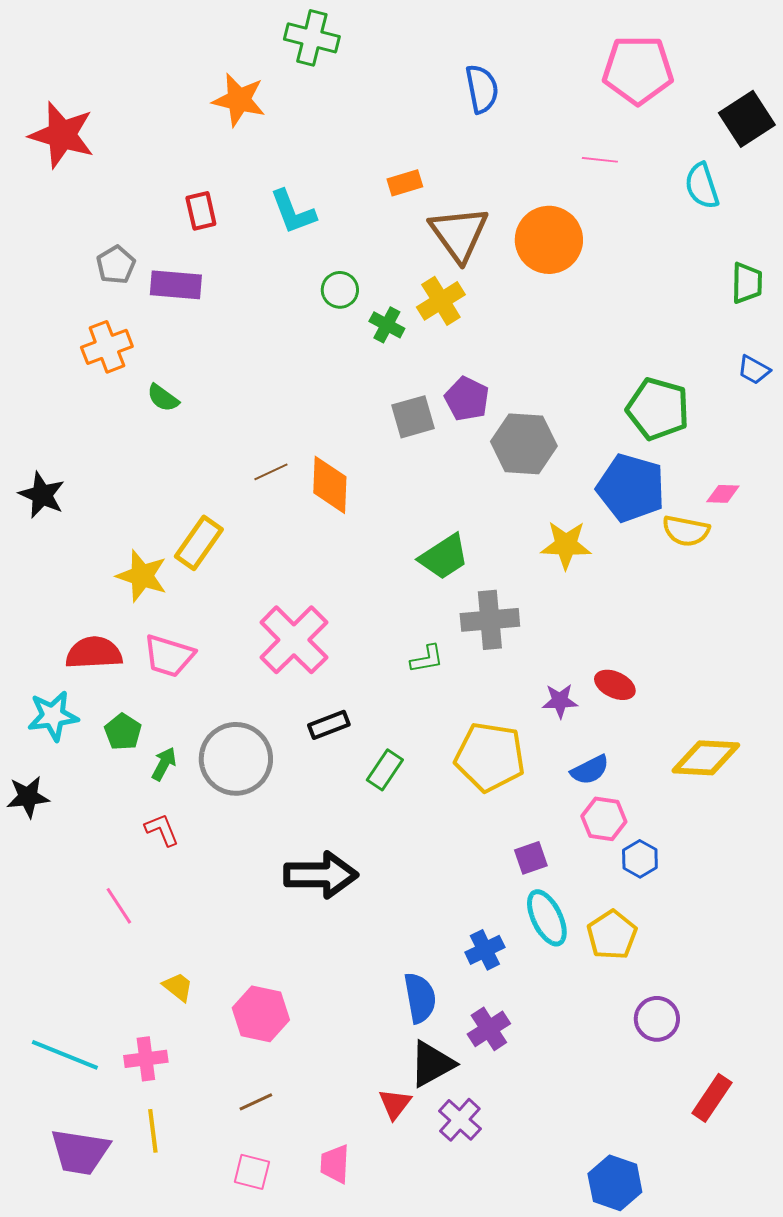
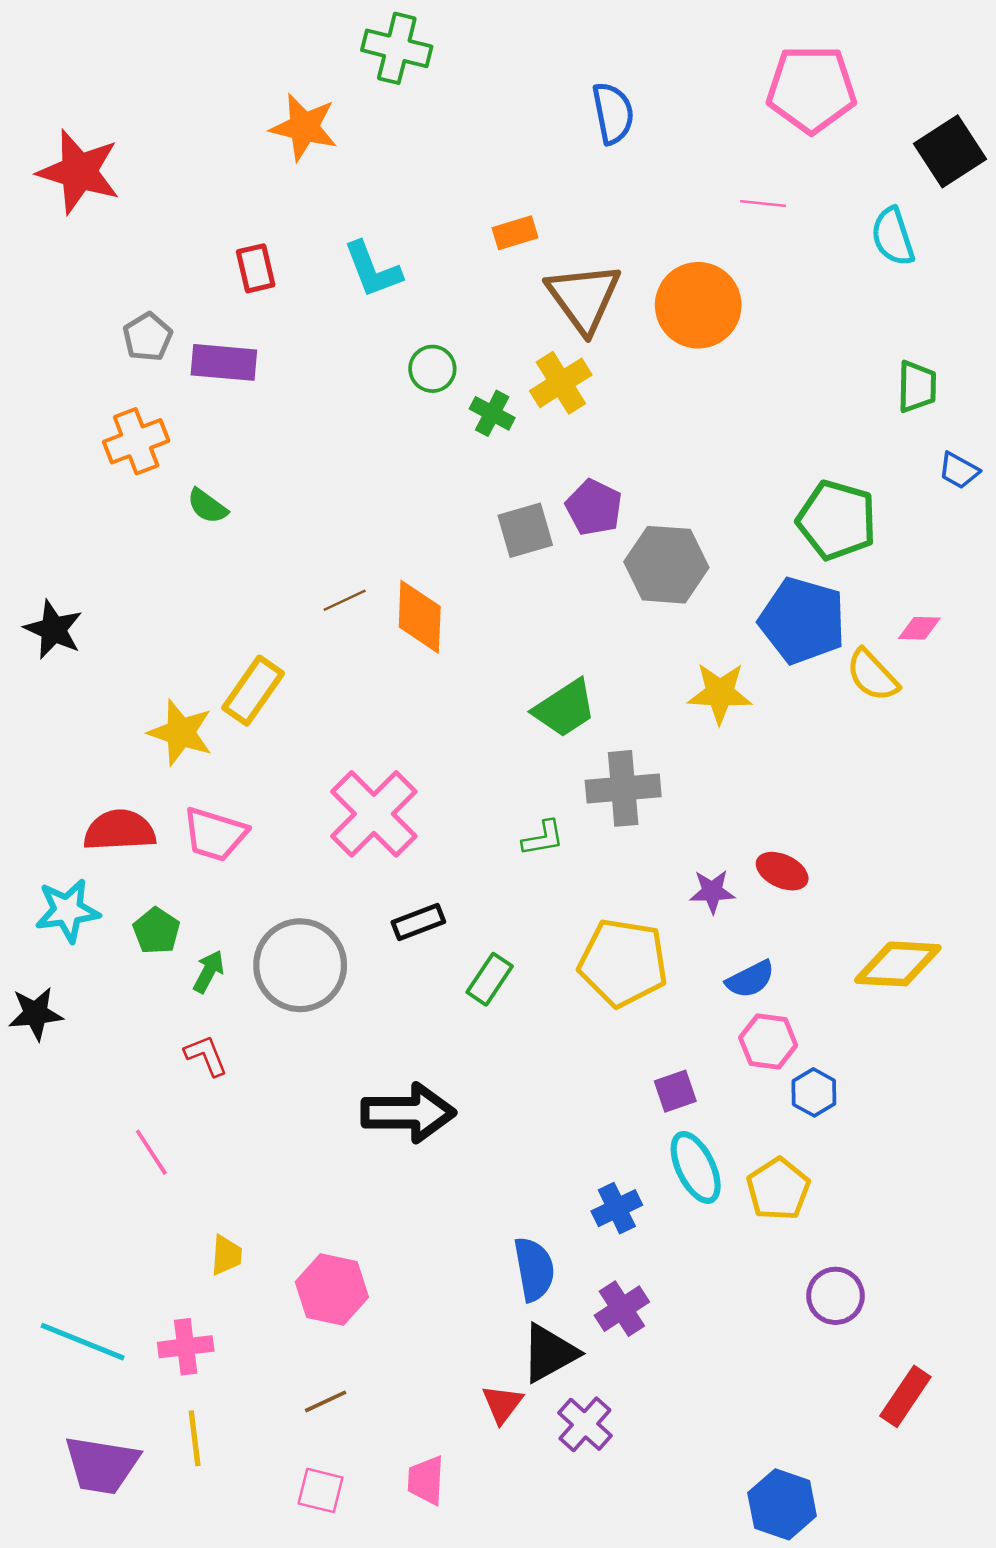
green trapezoid: (747, 283) -> (917, 387), moved
yellow semicircle: (686, 531) -> (872, 675), turned 36
yellow trapezoid: (178, 987) -> (226, 1255), turned 56

